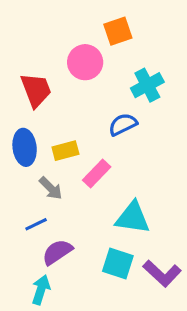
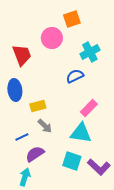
yellow rectangle: (65, 151) -> (38, 106), moved
pink rectangle: (97, 174) -> (89, 108), moved
gray arrow: (51, 188) -> (45, 126), moved

